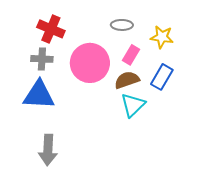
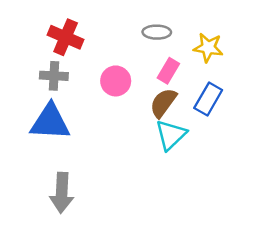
pink circle: (90, 63) -> (116, 81), size x0.6
brown semicircle: (127, 80) -> (163, 103), turned -35

